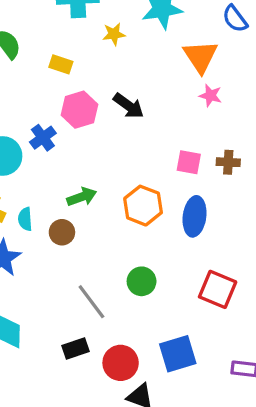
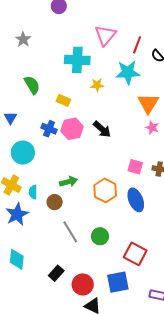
blue cross: (43, 138) -> (49, 129), moved, turned -35
blue ellipse: (195, 216) -> (136, 200), turned -35
red square: (218, 289) -> (135, 254), moved
gray line: (91, 302) -> (70, 232), moved
black rectangle: (75, 348) -> (56, 273), turned -35

